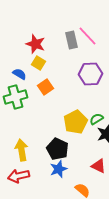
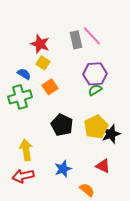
green semicircle: (96, 119) -> (95, 90), moved
yellow pentagon: (75, 122) -> (96, 127), moved
black pentagon: (57, 149) -> (62, 125), moved

